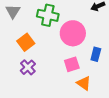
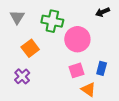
blue rectangle: (96, 54) -> (102, 68), moved
purple cross: (28, 67) -> (22, 76), moved

